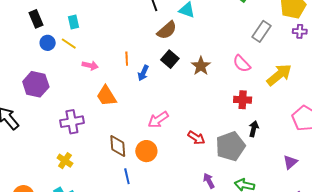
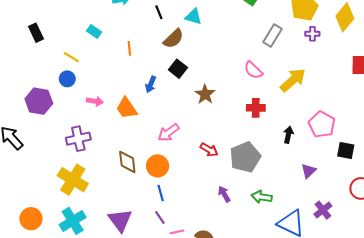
cyan rectangle: (74, 22) -> (94, 31), moved, turned -40
blue circle: (48, 43) -> (67, 79), moved
orange line: (127, 59) -> (129, 48), moved
pink arrow: (90, 65) -> (95, 101), moved
brown star: (201, 66) -> (205, 94), moved
orange trapezoid: (106, 96) -> (127, 108), moved
black arrow: (254, 129) -> (288, 135), moved
yellow cross: (65, 161) -> (73, 180), size x1.8
blue line: (127, 176) -> (161, 193), moved

